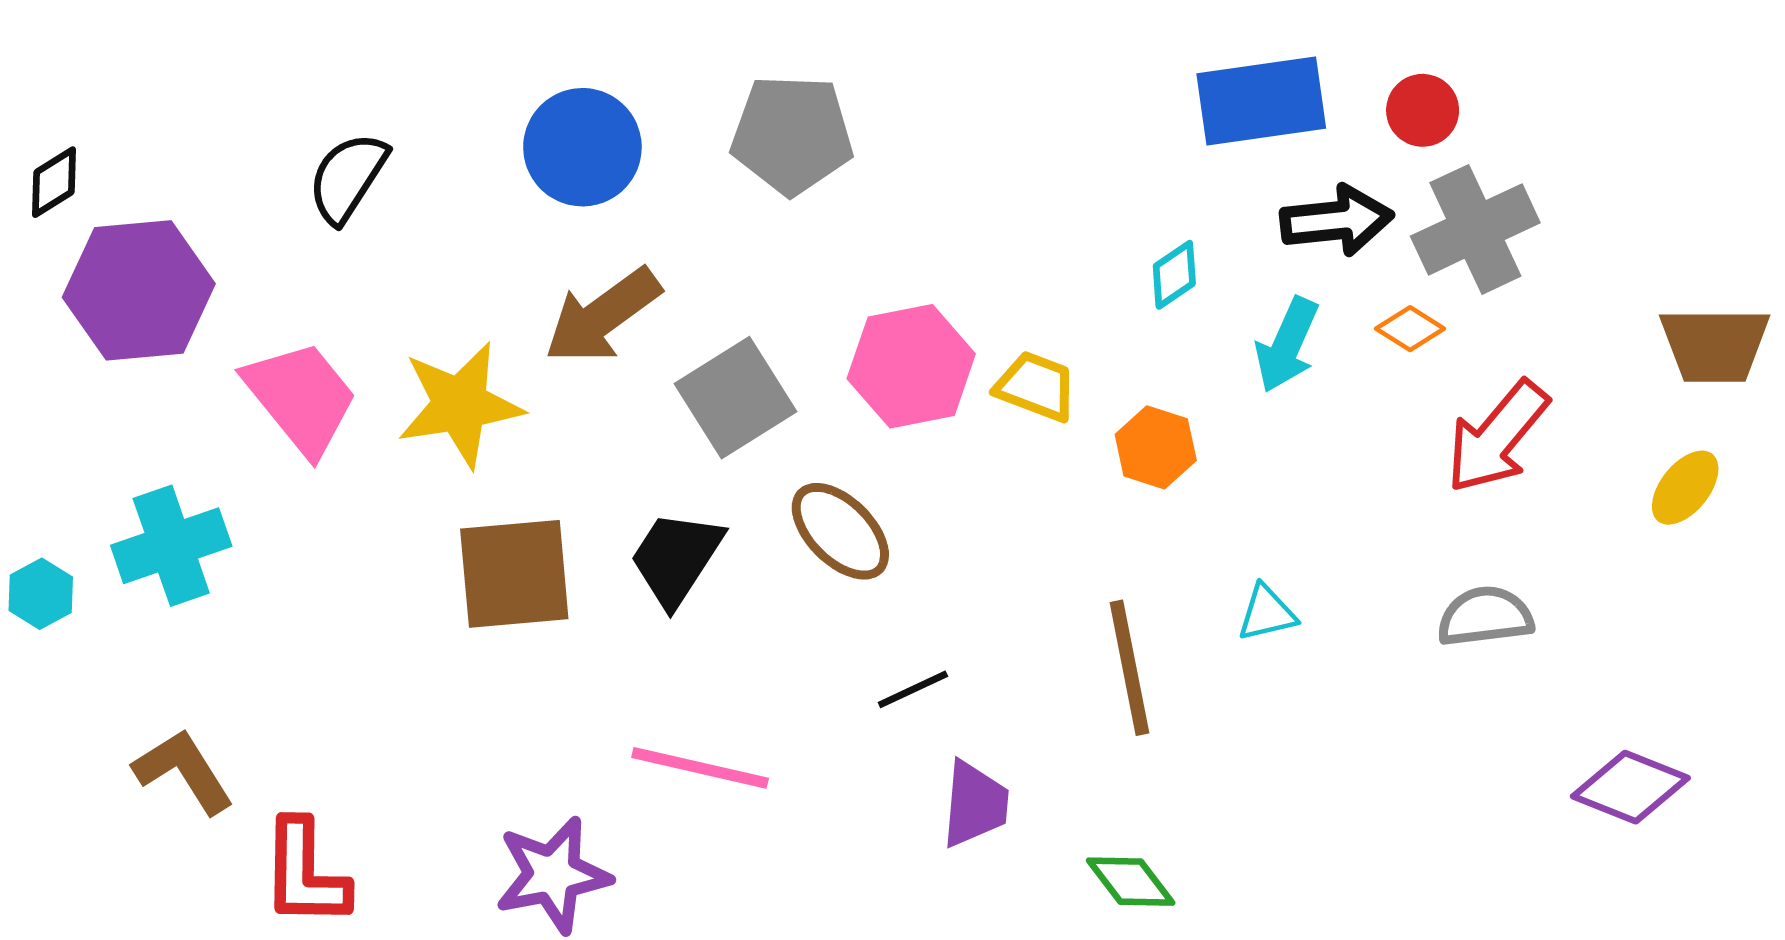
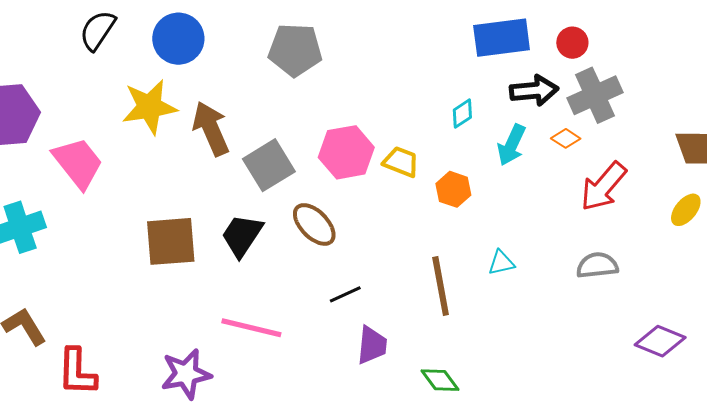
blue circle: (582, 147) -> (178, 39), moved
black semicircle: (348, 178) -> (98, 30), moved
brown arrow: (603, 316) -> (211, 129), turned 102
yellow star: (460, 405) -> (149, 107), moved

